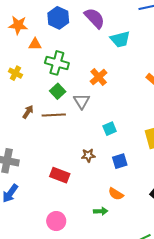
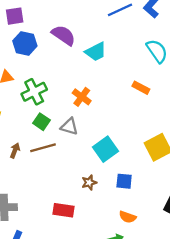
green cross: (57, 63) -> (34, 92), turned -30
gray triangle: (82, 101) -> (69, 127), turned -30
cyan square: (110, 129) -> (106, 149), size x1.6
blue square: (120, 161) -> (124, 181), turned 35

